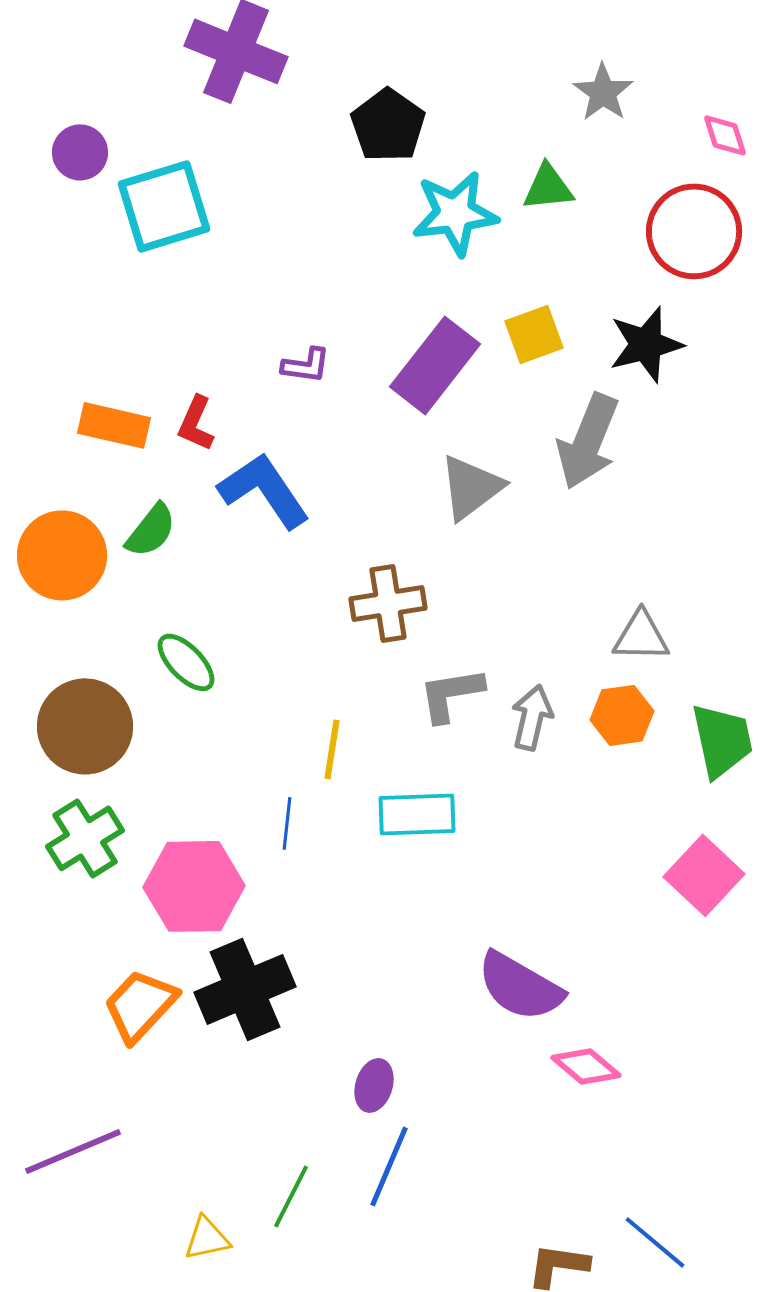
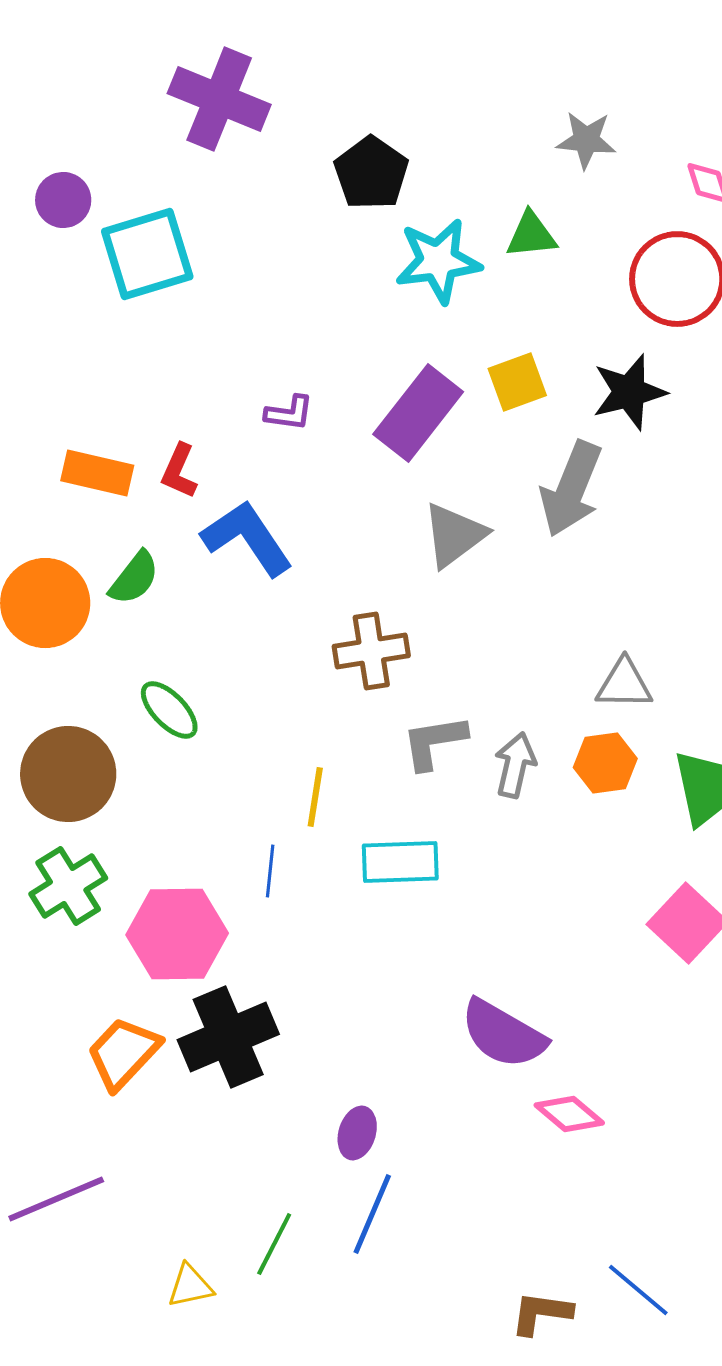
gray star: (603, 92) -> (586, 140), turned -30

